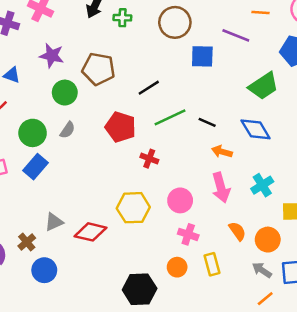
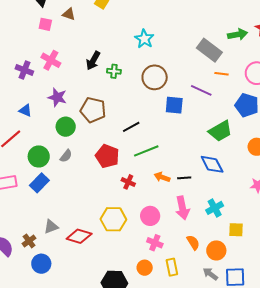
black line: (207, 122) -> (184, 178), moved, turned -32
orange arrow: (222, 152) -> (162, 177), moved

